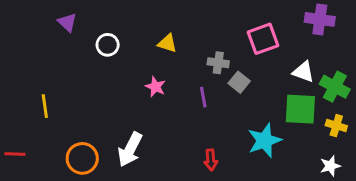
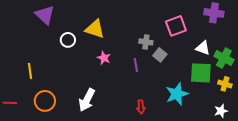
purple triangle: (67, 22) -> (45, 15), size x1.5
yellow triangle: (167, 43) -> (95, 29), moved, size x1.5
white circle: (108, 45) -> (68, 40), moved
orange circle: (82, 158) -> (45, 101), moved

